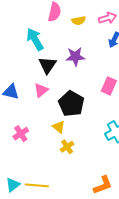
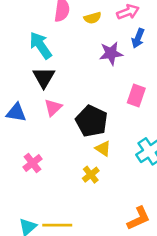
purple star: (75, 57) -> (111, 53), moved
black triangle: (47, 65) -> (44, 77), moved
yellow triangle: (59, 127) -> (103, 149), moved

